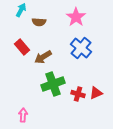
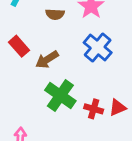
brown semicircle: (39, 22) -> (55, 14), moved
green cross: (53, 84) -> (60, 96), turned -35

